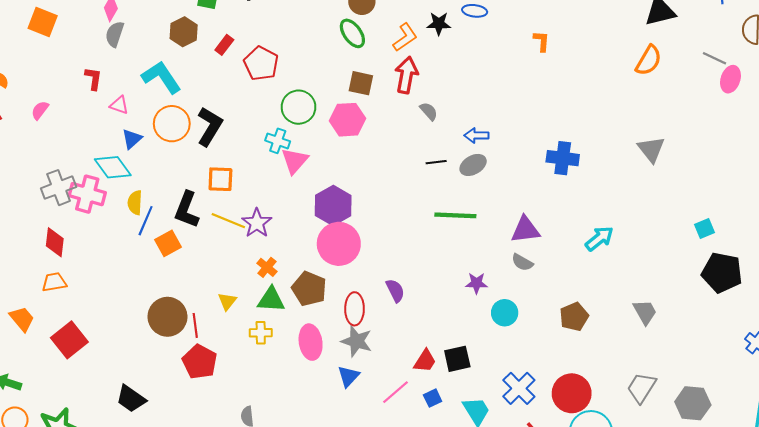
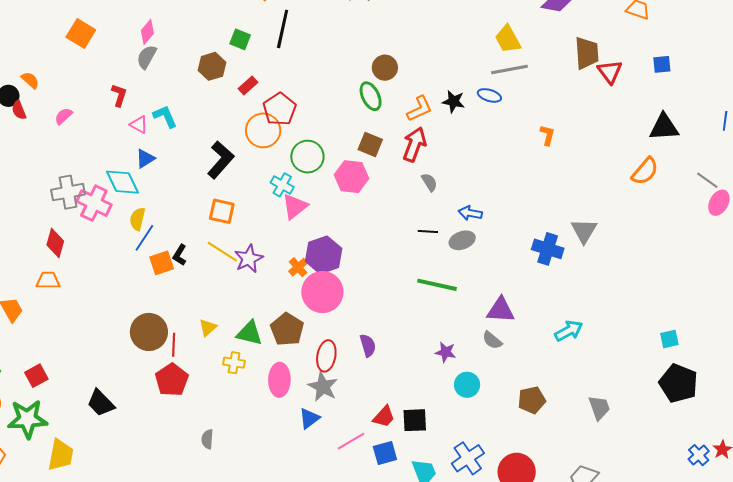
cyan L-shape: (161, 77) -> (165, 116), moved, size x0.7
orange circle: (172, 124) -> (263, 130), moved
gray triangle: (651, 149) -> (584, 231), moved
black L-shape: (187, 210) -> (180, 255), moved, size x0.6
orange cross: (267, 267) -> (298, 267), moved
red square: (69, 340) -> (36, 376), moved, size x0.7
blue square: (433, 398) -> (385, 453), size x1.4

